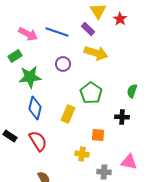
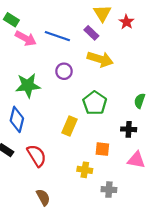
green rectangle: (15, 56) -> (11, 20), moved, turned 64
blue diamond: (35, 108) -> (17, 119), moved
pink triangle: (129, 162) -> (136, 160), moved

